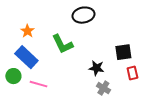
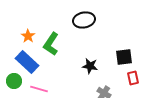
green L-shape: (62, 44) -> (51, 44), moved, turned 60
black star: (96, 68) -> (90, 66), moved

